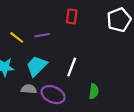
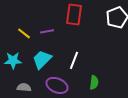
red rectangle: (72, 16) -> (74, 14), size x1.5
gray semicircle: (29, 89) -> (24, 87), moved

